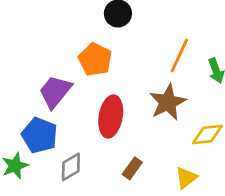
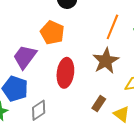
brown rectangle: (132, 168) -> (99, 104), moved
yellow triangle: (186, 178) -> (121, 114), turned -42

